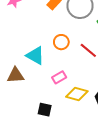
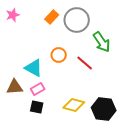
pink rectangle: (59, 77) -> (38, 89), moved
black square: (45, 110) -> (37, 107), moved

